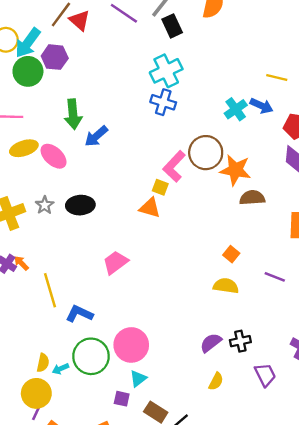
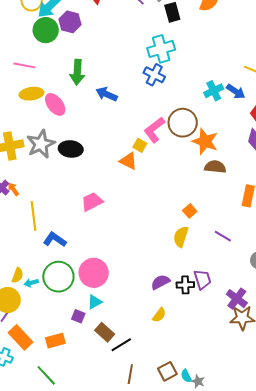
blue arrow: (96, 136) -> (107, 94), moved, turned 55
gray star: (45, 205) -> (41, 144), size x1.8
yellow semicircle: (226, 286) -> (181, 237), turned -90
purple trapezoid: (265, 375) -> (202, 279), moved

